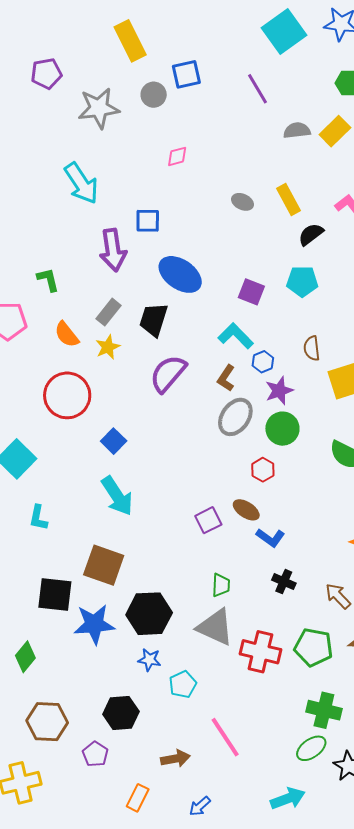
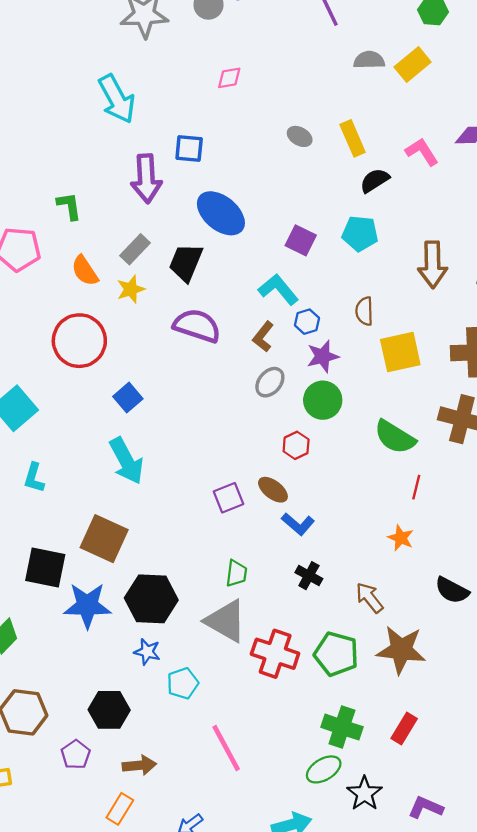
purple semicircle: (168, 374) -> (197, 326), turned 63
gray ellipse: (235, 417) -> (270, 382), size x0.7
brown arrow: (175, 758) -> (139, 765), moved

